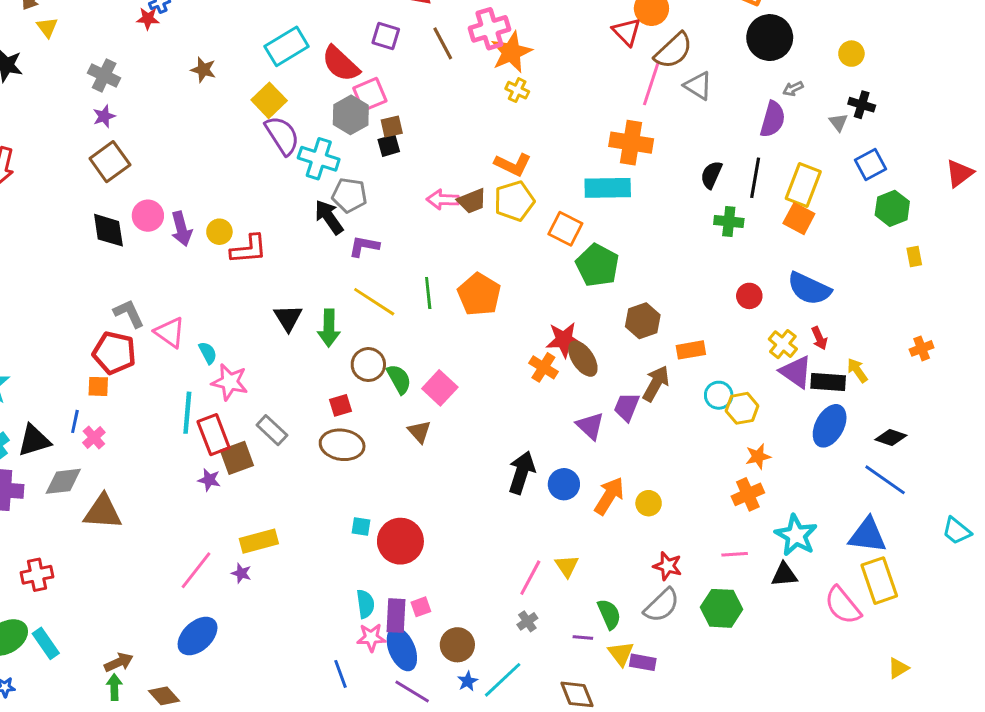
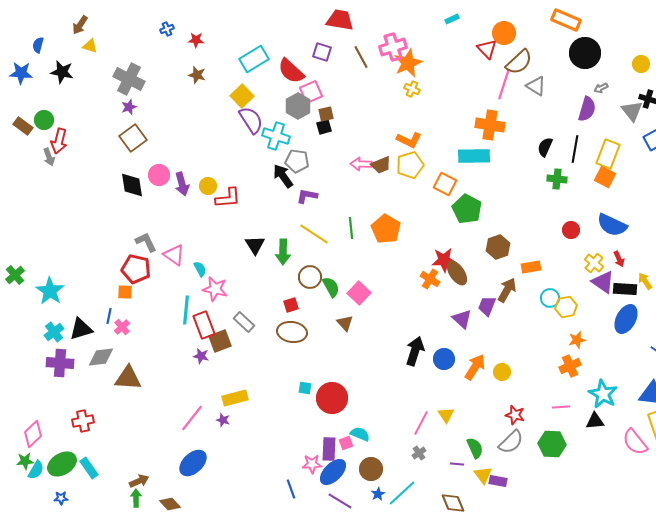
red star: (148, 19) -> (196, 40), moved
yellow triangle: (47, 27) -> (90, 46), turned -35
gray cross: (104, 75) -> (129, 79), size x1.4
gray triangle: (838, 122) -> (632, 111), size x1.6
cyan semicircle: (365, 604) -> (360, 434), moved, turned -60
blue ellipse: (402, 649) -> (333, 472), turned 68

